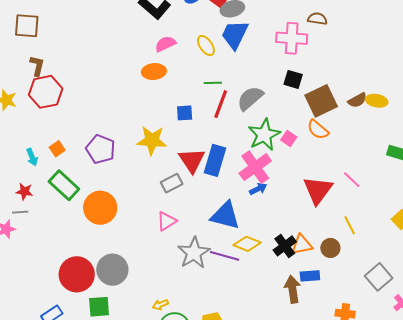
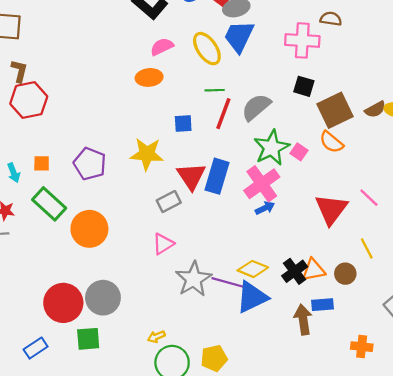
yellow ellipse: (206, 46) -> (207, 49), size x1.4
orange square: (57, 149) -> (42, 163), turned 35
blue triangle: (225, 215) -> (252, 297), moved, turned -40

